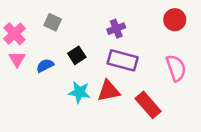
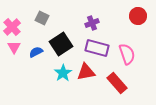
black square: (77, 55) -> (61, 44), size x1.6
pink semicircle: (176, 68) -> (127, 54), moved
cyan star: (79, 92) -> (63, 73), turned 30

